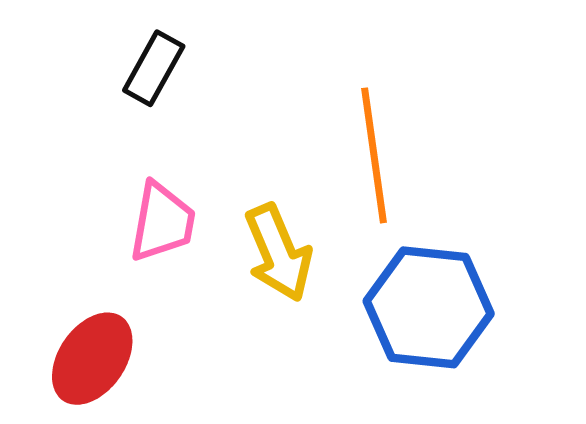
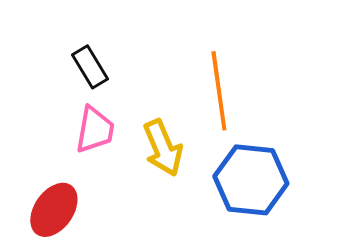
black rectangle: (154, 68) -> (90, 67), moved, turned -60

